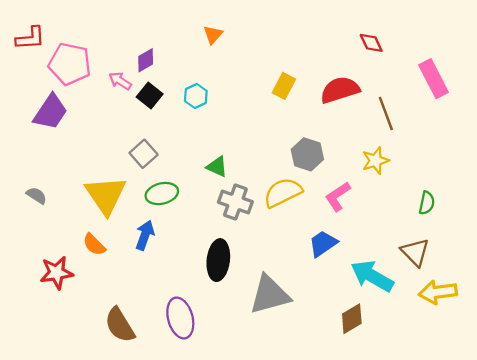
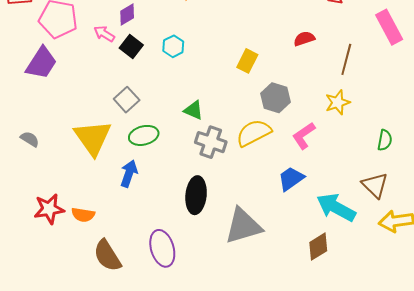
yellow rectangle: (284, 86) -> (247, 61), moved
red semicircle: (340, 90) -> (304, 39), size x0.6
brown line: (386, 113) -> (346, 59), turned 36
orange semicircle: (94, 244) -> (83, 215), moved, turned -35

